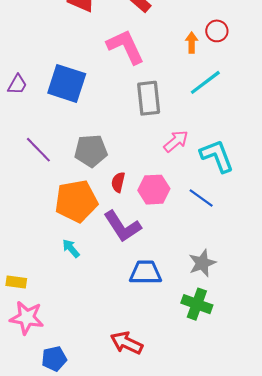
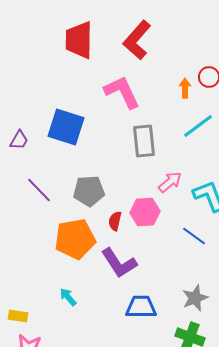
purple trapezoid: (17, 85) -> (19, 140), moved
pink hexagon: (154, 190) -> (145, 212), moved
cyan arrow: (71, 248) -> (68, 297), moved

